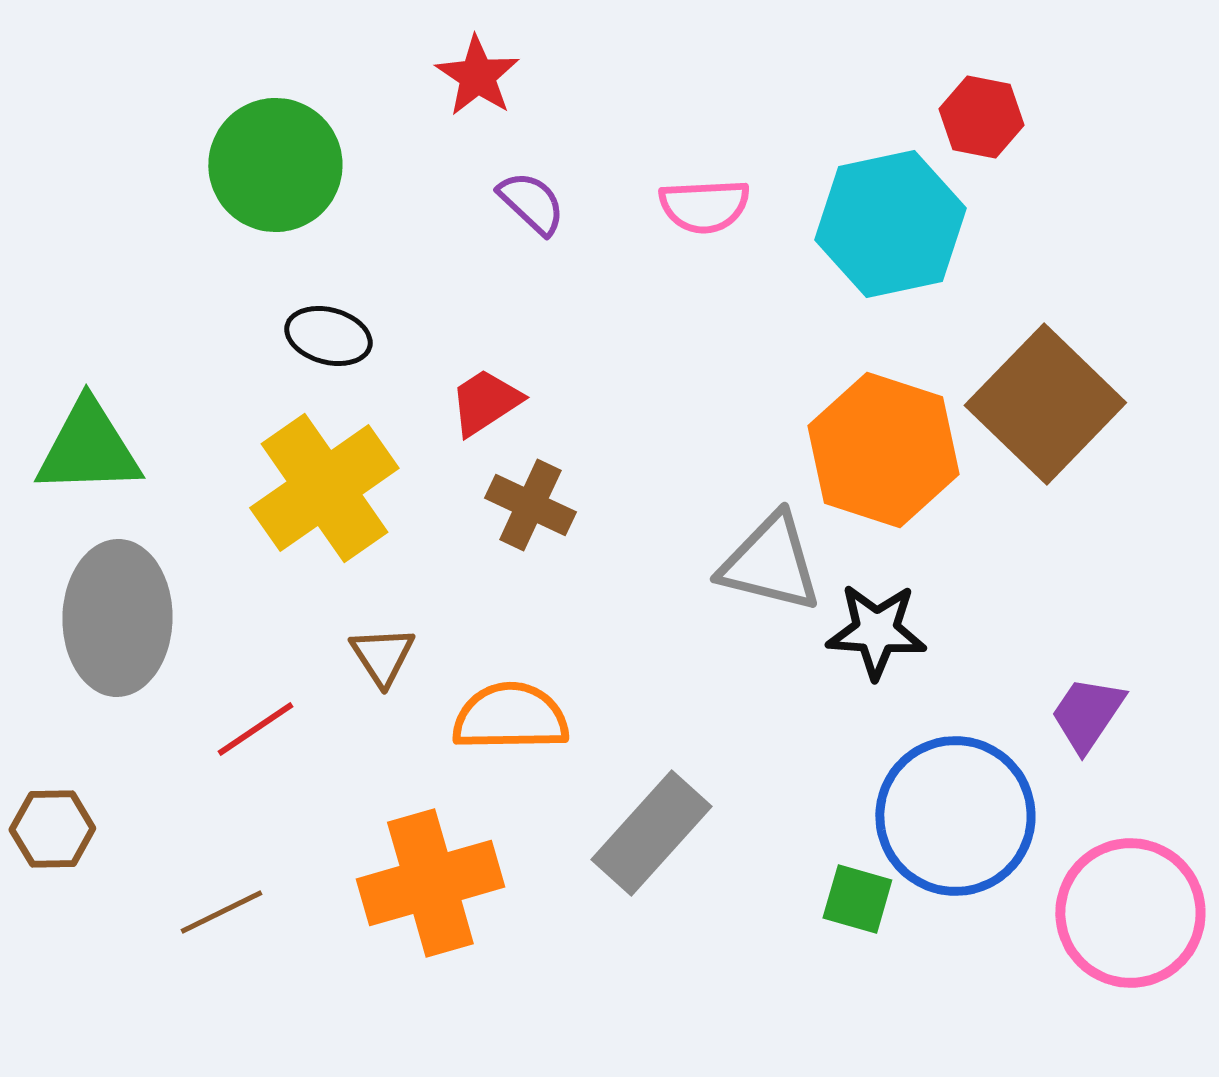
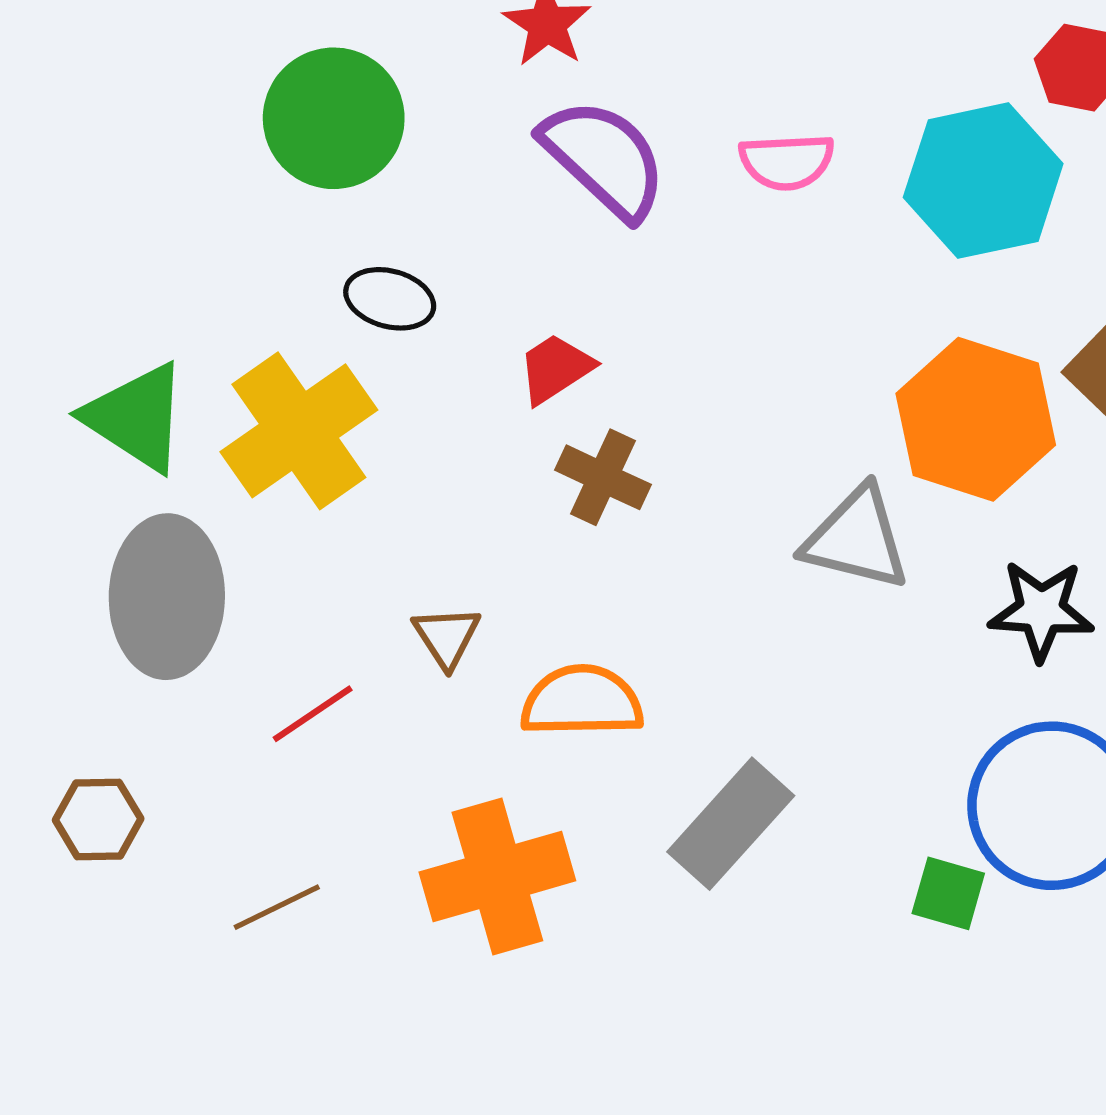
purple semicircle: (531, 203) -> (604, 158), size x1.8
green triangle: (88, 448) -> (136, 417), turned 35
yellow cross: (324, 488) -> (299, 431), moved
black star: (876, 631) -> (1041, 610), moved

